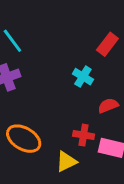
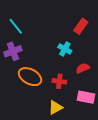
red cross: (84, 135) -> (59, 81), moved
orange ellipse: (24, 139) -> (30, 77), moved

